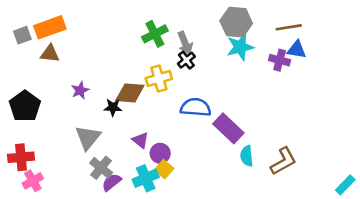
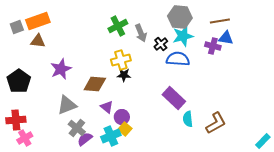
black cross: (186, 60) -> (161, 44), moved
purple star: (80, 90) -> (61, 69), size x1.5
brown diamond: (130, 93) -> (95, 84), moved
black star: (113, 107) -> (124, 75), moved
blue semicircle: (196, 107) -> (178, 59), moved
gray triangle: (88, 138) -> (67, 105), turned 30

